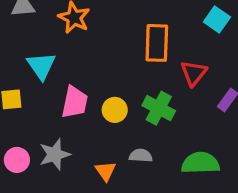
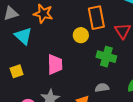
cyan triangle: (41, 66) -> (23, 36), moved
yellow circle: (115, 110) -> (81, 35), moved

